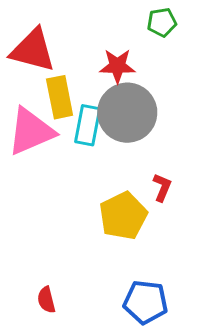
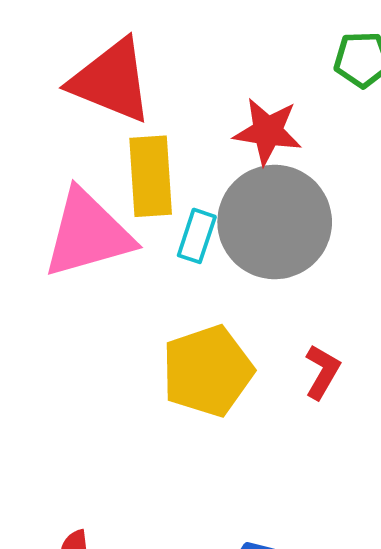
cyan rectangle: (88, 125) -> (197, 236), size x0.7
yellow pentagon: (123, 216) -> (207, 371), moved

